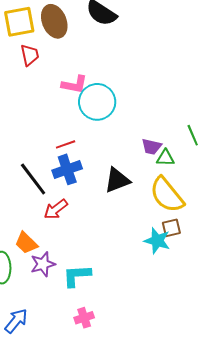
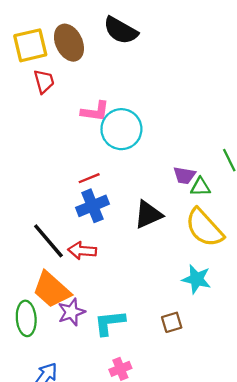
black line: (33, 179) -> (48, 241), moved
red arrow: (56, 209) -> (82, 251), turned 45
brown square: (171, 228) -> (172, 322), moved
orange trapezoid: (26, 243) -> (52, 290), size x1.5

